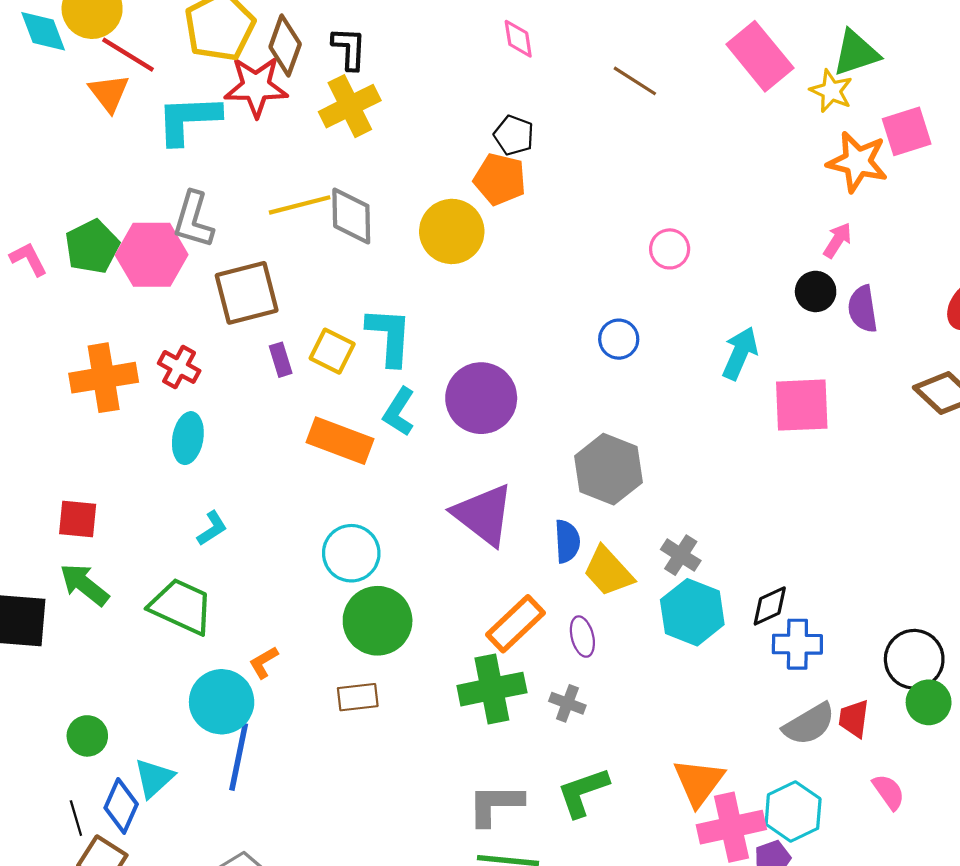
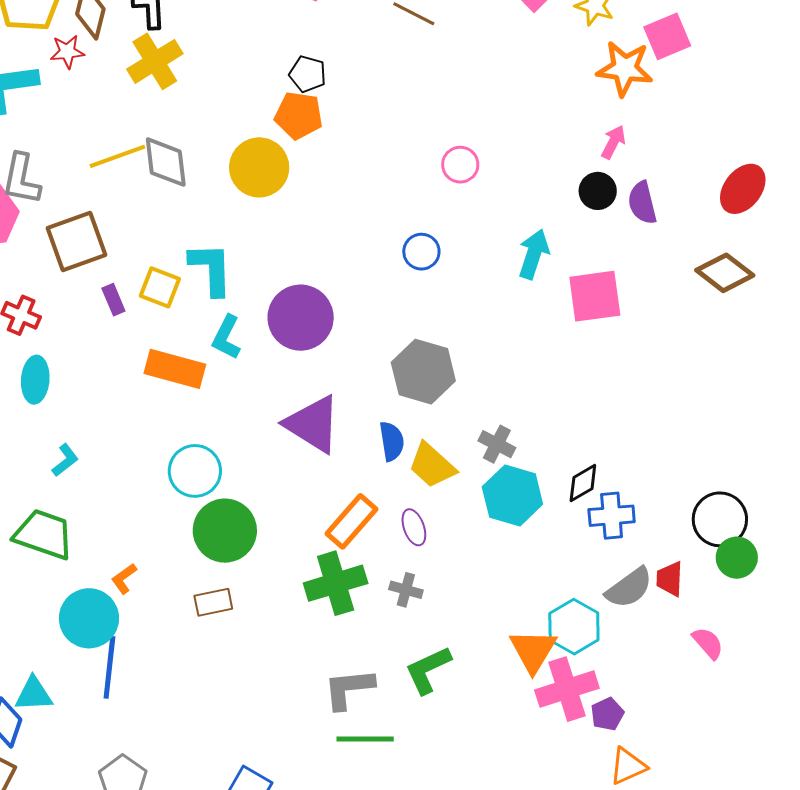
red star: (256, 87) -> (67, 52), size x0.6
cyan triangle: (154, 778) -> (34, 694), turned 45
cyan hexagon: (793, 811) -> (574, 627), moved

